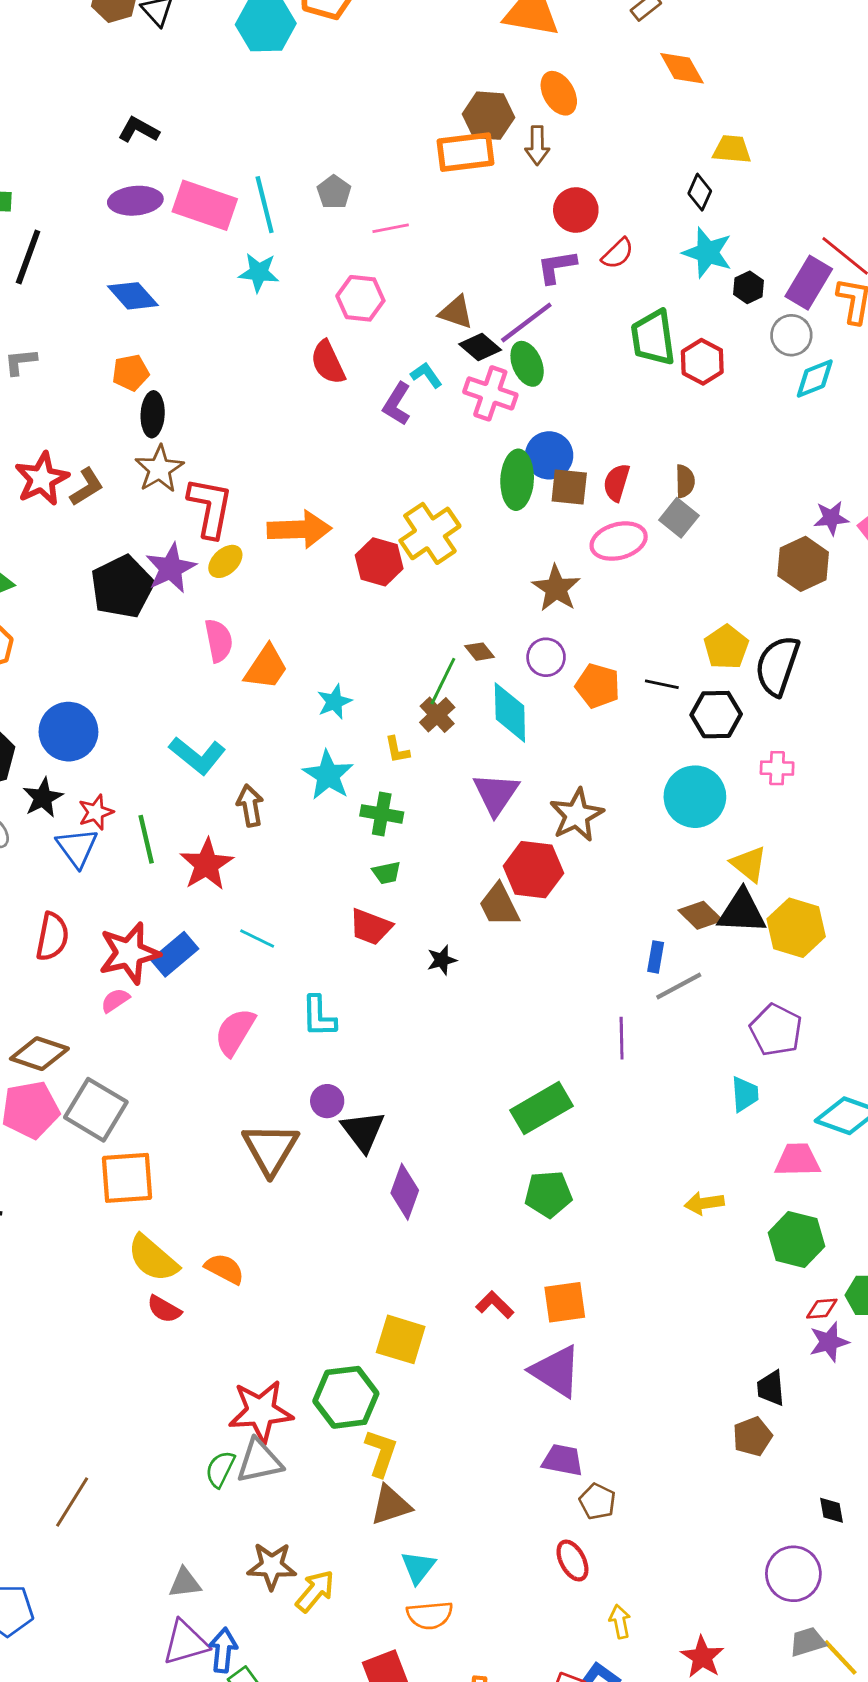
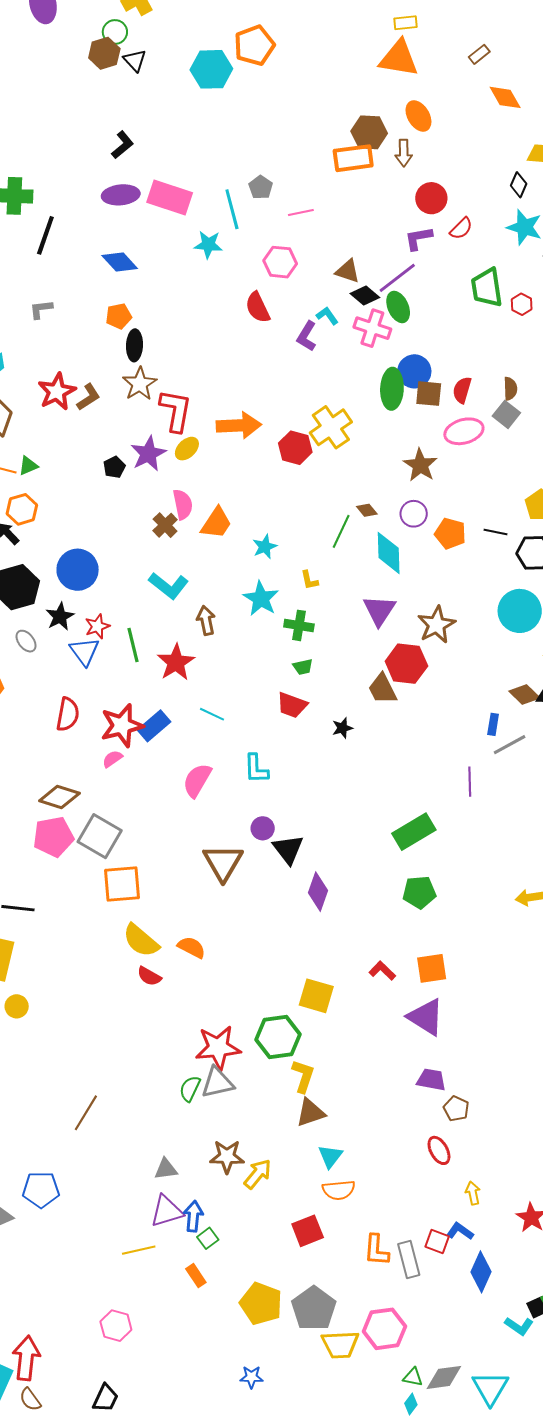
black L-shape: (139, 130) -> (122, 145), turned 112
cyan line: (265, 205) -> (232, 209), moved
red hexagon: (702, 362) -> (522, 304), size x0.7
black pentagon: (122, 587) -> (114, 467), size x0.5
brown cross: (437, 715) -> (165, 525), moved

